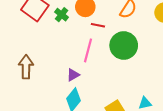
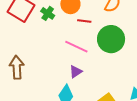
pink line: (88, 50) -> (76, 47), turned -75
purple triangle: (73, 75) -> (76, 72), moved

